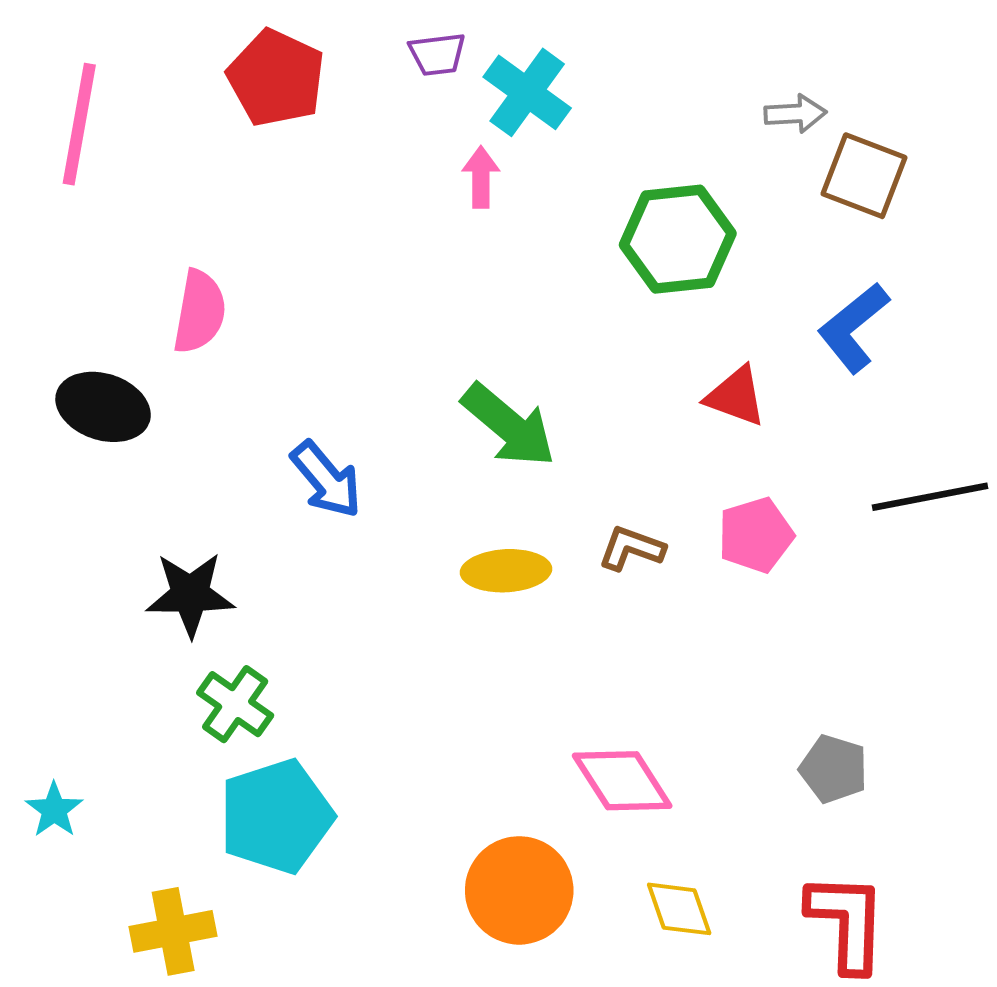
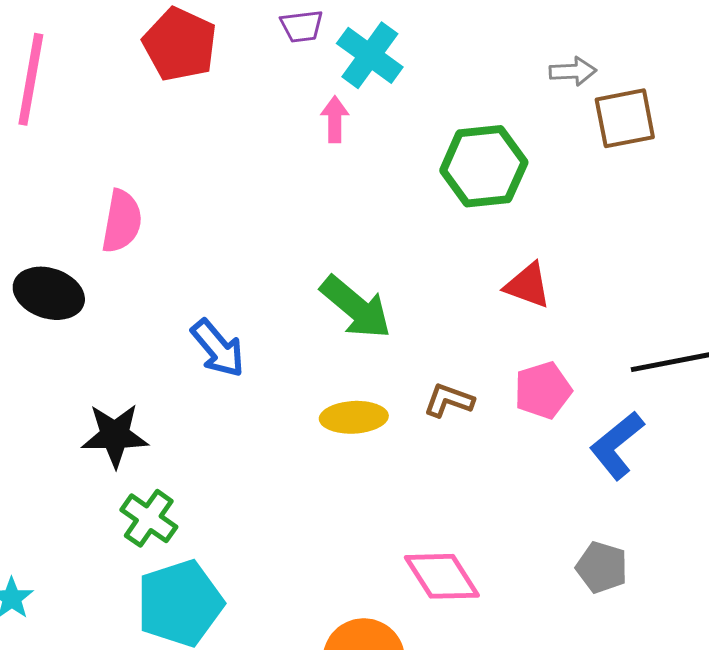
brown square: (864, 176) -> (625, 118), turned -32
blue L-shape: (853, 328) -> (617, 445), moved

